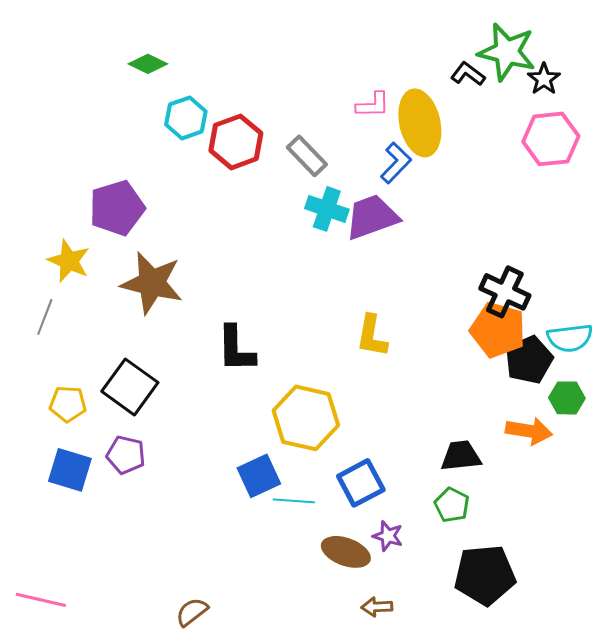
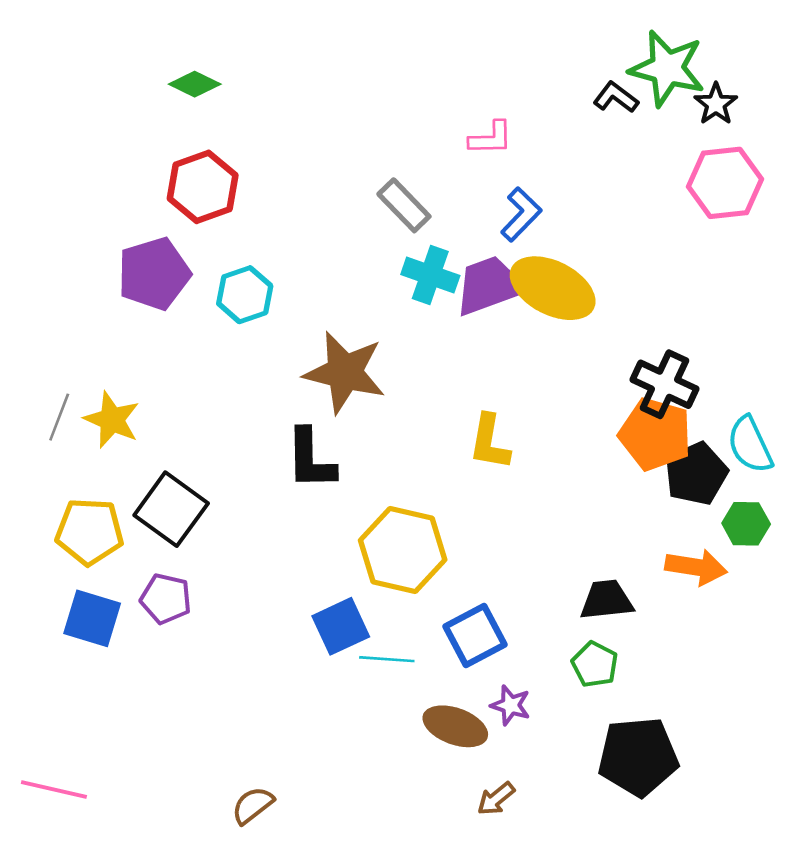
cyan hexagon: (186, 118) -> (245, 295), moved
yellow ellipse: (420, 123) -> (553, 288), moved, turned -50
red hexagon: (236, 142) -> (203, 187), moved
yellow star: (69, 261) -> (112, 420), moved
brown star: (152, 283) -> (345, 372), moved
cyan semicircle: (570, 338) -> (750, 445), turned 72
yellow pentagon: (68, 404) -> (89, 532), size x1.4
brown arrow: (377, 607) -> (496, 799), turned -36

